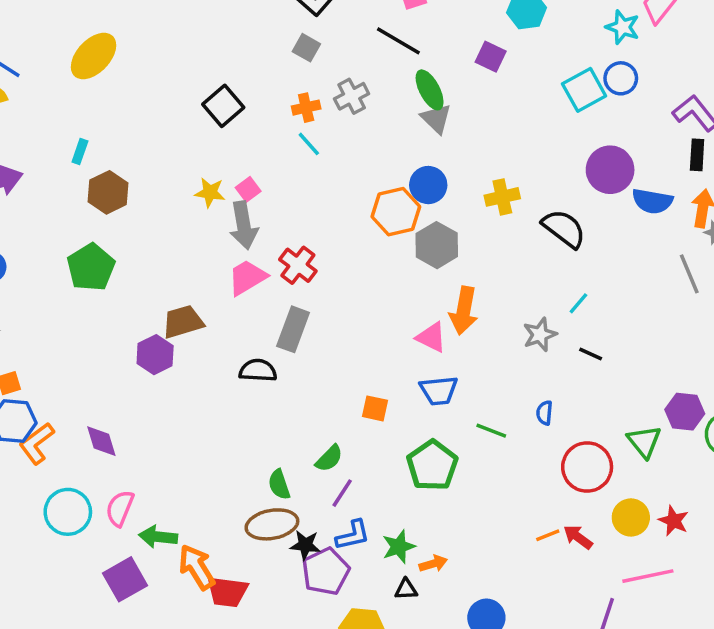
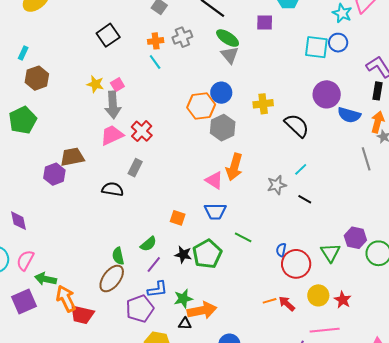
purple square: (491, 57) -> (265, 22), turned -30
green ellipse: (430, 90) -> (228, 38), turned -35
cyan square: (584, 90) -> (316, 47), turned 30
gray rectangle: (293, 329) -> (135, 168), size x0.7
blue semicircle: (544, 413) -> (281, 250), moved
brown ellipse: (272, 524) -> (112, 278), turned -48
black star: (305, 545) -> (183, 255), moved
orange arrow: (433, 564) -> (202, 310), size x1.8

